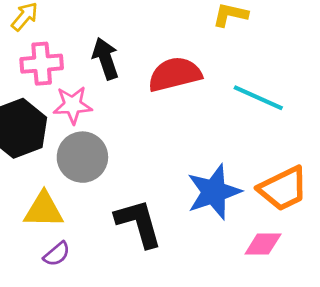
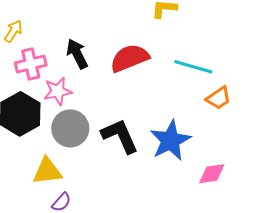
orange trapezoid: (283, 189) -> (219, 98), moved, size x0.7
black L-shape: (139, 223) -> (120, 136), moved

